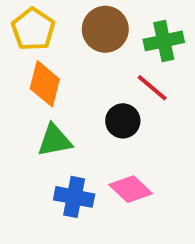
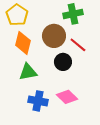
brown circle: (105, 29) -> (54, 36), moved
green cross: (164, 41) -> (73, 14), moved

